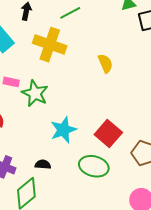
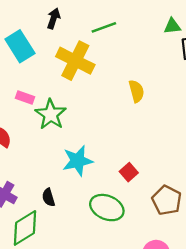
red square: (108, 133) -> (129, 172), size x0.6
black semicircle: (43, 164) -> (48, 197), turned -119

